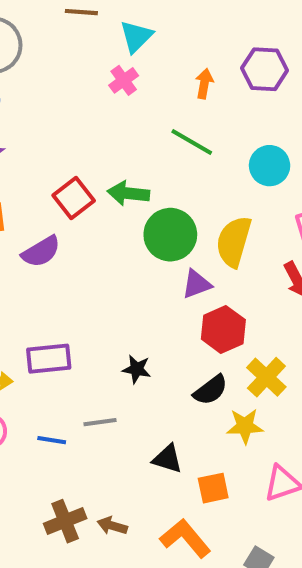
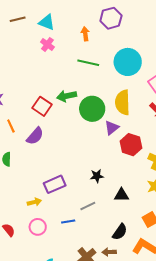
cyan triangle: (136, 36) -> (47, 22), turned -36
cyan circle: (270, 166) -> (128, 62), size x1.4
black semicircle: (211, 390) -> (120, 232), moved
black triangle: (168, 459) -> (121, 195), moved

